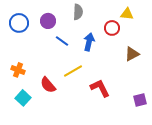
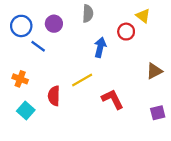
yellow triangle: (127, 14) -> (143, 16), turned 32
blue line: (62, 41) -> (38, 46), moved
brown triangle: (132, 54) -> (154, 71), moved
red semicircle: (48, 85) -> (54, 96), turned 42

